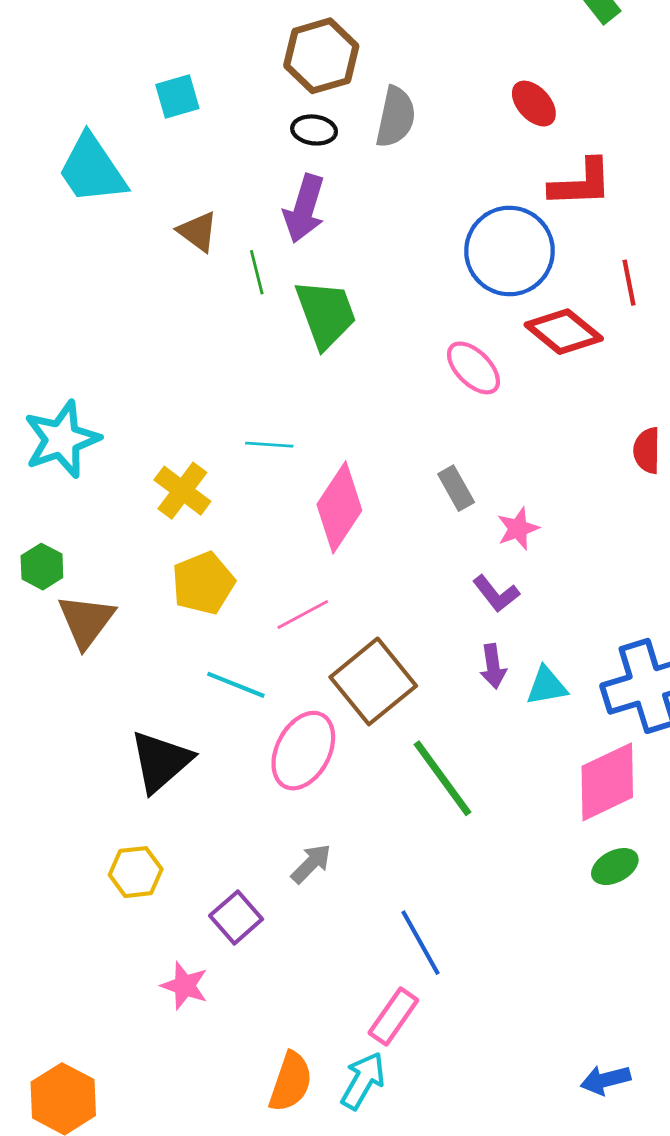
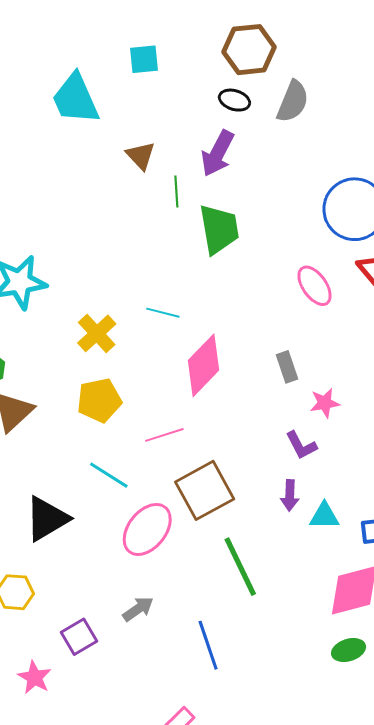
blue line: (420, 943) -> (208, 645), moved

